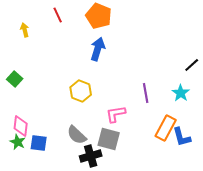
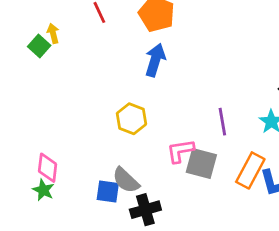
green square: (15, 79) -> (39, 46), moved
gray square: (109, 139) -> (201, 163), moved
blue square: (39, 143) -> (108, 191), moved

